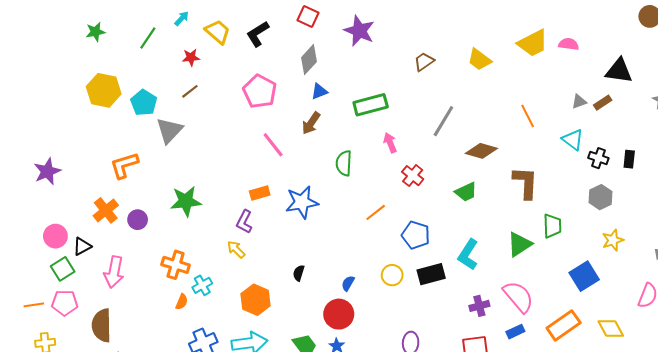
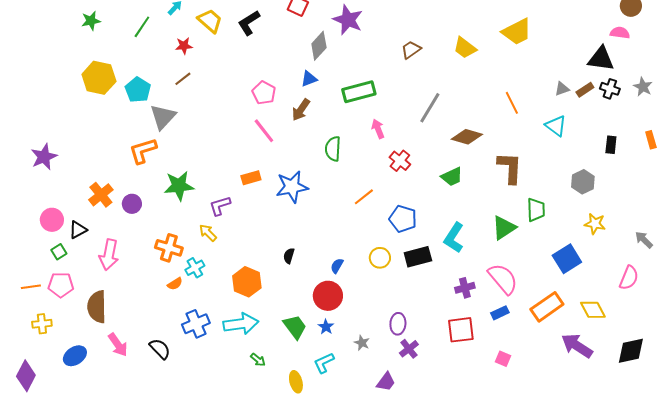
pink semicircle: (569, 44) -> (620, 33), moved
gray diamond: (309, 60) -> (319, 46), moved
pink pentagon: (260, 91) -> (264, 93), moved, size x0.7
black cross: (598, 158) -> (610, 89), moved
orange L-shape: (124, 165) -> (143, 151), moved
purple L-shape: (244, 222) -> (220, 206), moved, turned 45
yellow star: (613, 240) -> (595, 224), turned 30
yellow arrow: (236, 249) -> (208, 233), moved
green square: (63, 269) -> (59, 252), size x0.7
orange semicircle: (182, 302) -> (175, 284), turned 35

